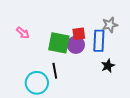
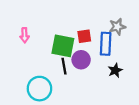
pink arrow: (23, 33) -> (25, 35), turned 48
purple circle: (76, 45) -> (81, 60), moved
black line: (55, 71) -> (64, 66), moved

